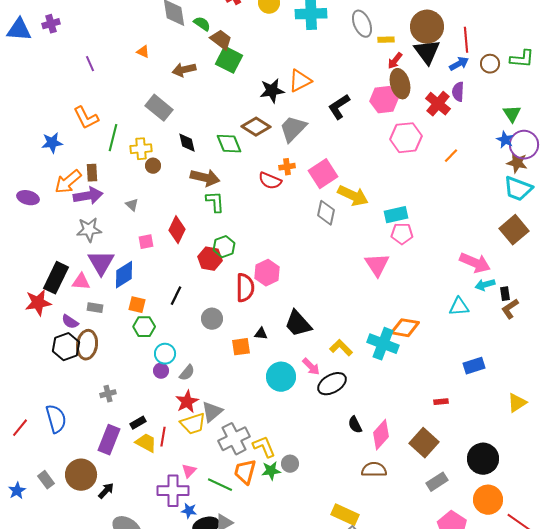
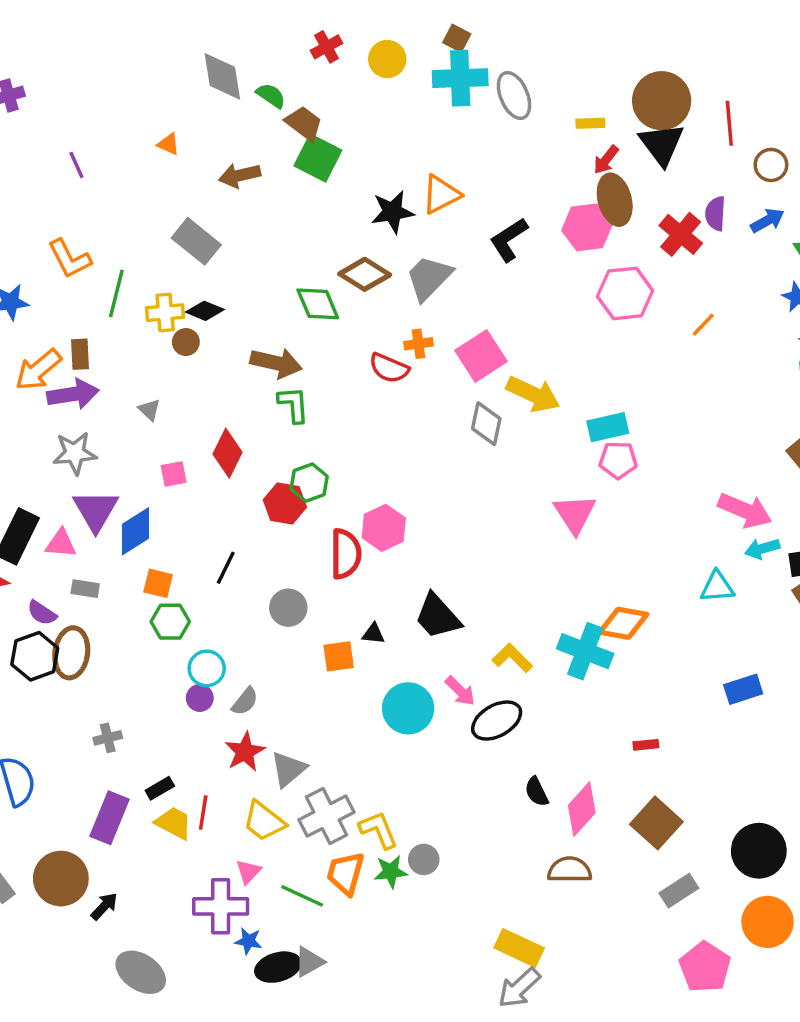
gray ellipse: (362, 24) -> (514, 95), moved
blue arrow: (459, 64) -> (767, 220), moved
black diamond: (187, 143) -> (205, 311), moved, turned -55
red rectangle: (441, 402) -> (646, 745), moved
yellow trapezoid: (193, 424) -> (264, 821), moved, turned 56

